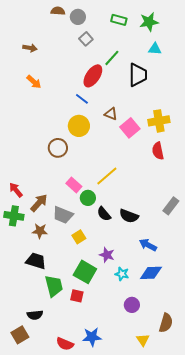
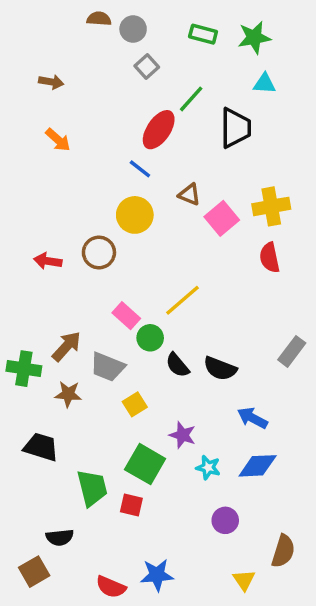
red arrow: (16, 190) -> (48, 261), moved, turned -42
black trapezoid: (36, 261) -> (41, 447), moved

